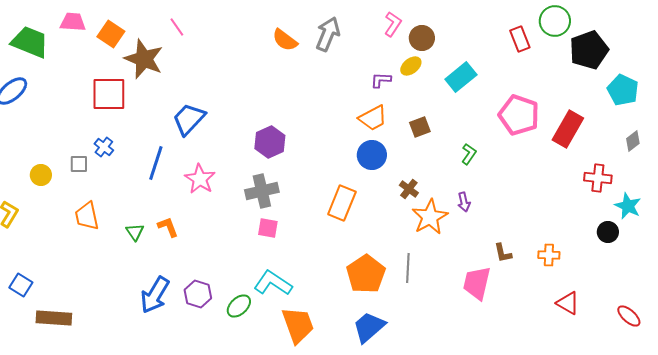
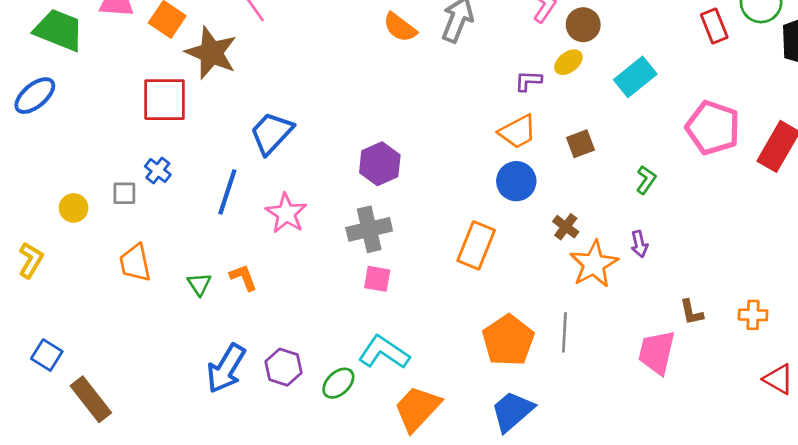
brown rectangle: (54, 318) -> (91, 399), turned 48
orange trapezoid: (298, 325) -> (417, 409), turned -117

